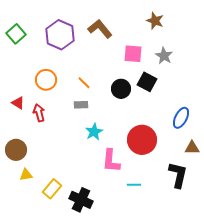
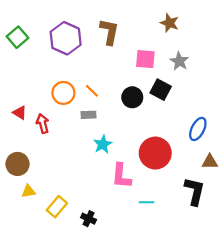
brown L-shape: (100, 29) -> (109, 32), turned 50
orange circle: (46, 80) -> (63, 93), moved
black cross: (81, 200) -> (89, 219), size x0.6

